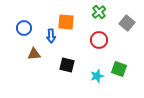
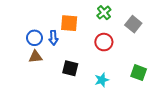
blue circle: (24, 28) -> (34, 38), moved
green square: (119, 69) -> (139, 73), moved

